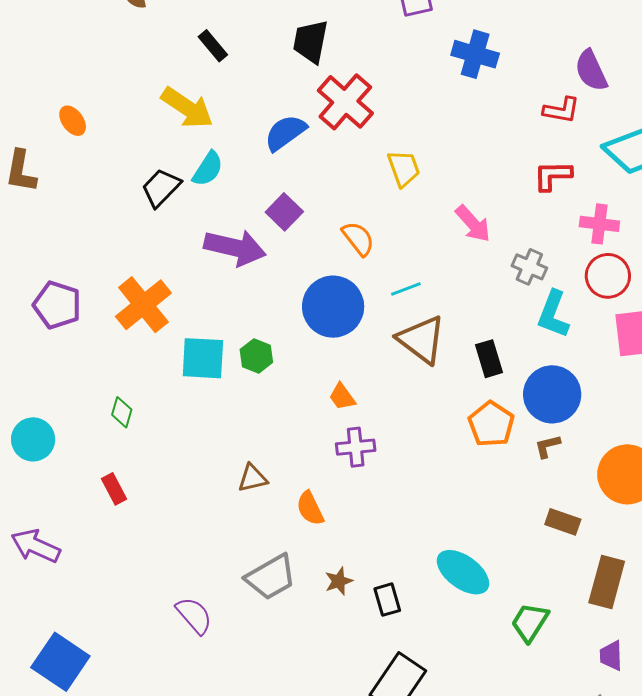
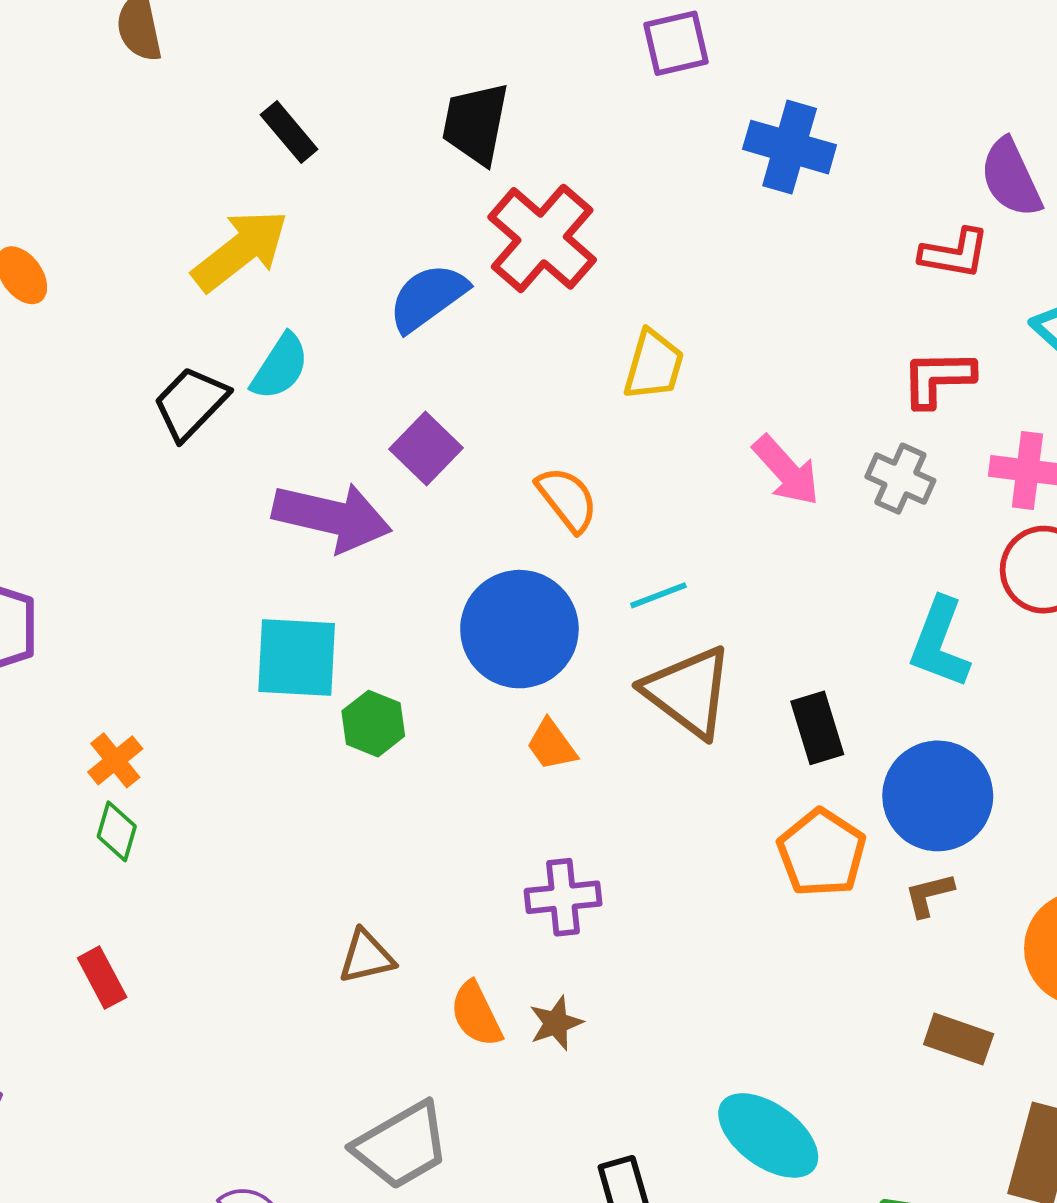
yellow arrow: (187, 108) -> (240, 250), turned -72
yellow trapezoid: (404, 168) -> (654, 365), turned 36
gray cross: (529, 267) -> (900, 479), moved
orange cross: (143, 305) -> (115, 760), moved, size x0.5
cyan square: (203, 358) -> (297, 657), moved
orange trapezoid: (342, 397) -> (551, 745), moved
brown star: (339, 581) -> (556, 1023), moved

